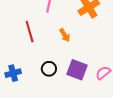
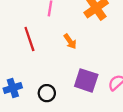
black circle: (49, 69) -> (47, 93), moved

